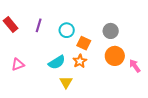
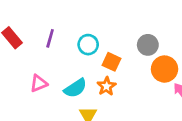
orange circle: (115, 56) -> (165, 69), moved
pink triangle: (18, 64) -> (39, 83), moved

